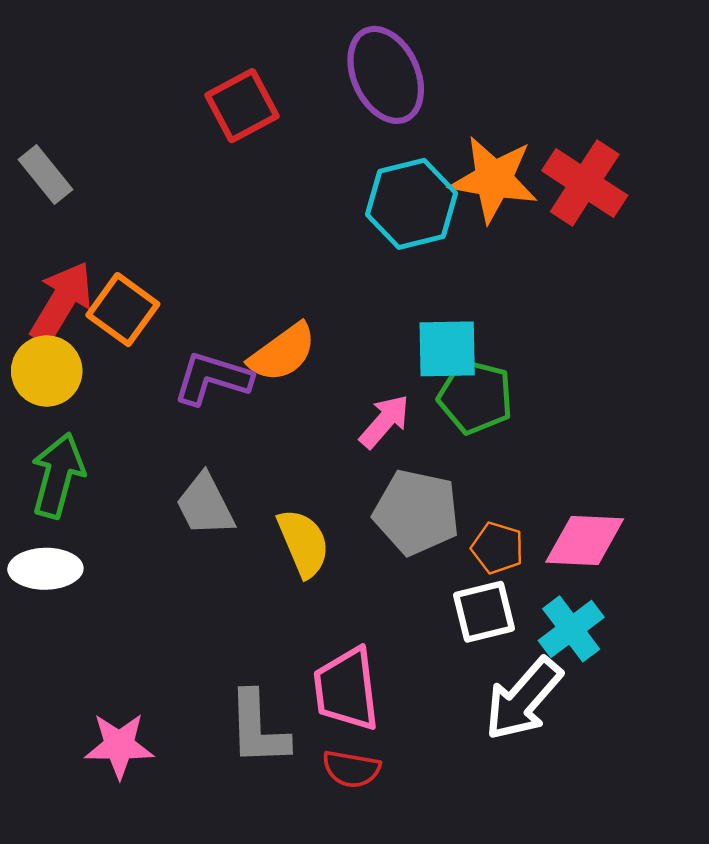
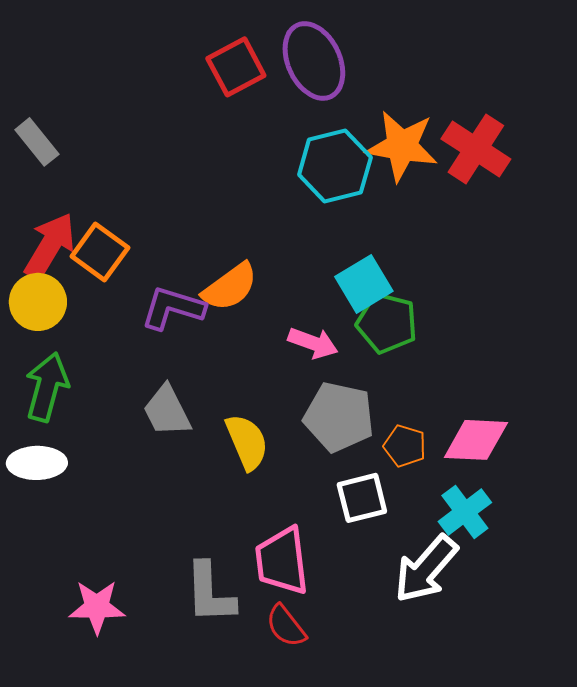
red square: (242, 106) -> (236, 67), moved
cyan square: (447, 349) -> (364, 284), turned -30
pink arrow: (384, 421) -> (313, 343), turned 69
white square: (484, 612) -> (362, 498), moved
red semicircle: (351, 769) -> (286, 626), turned 42

